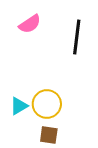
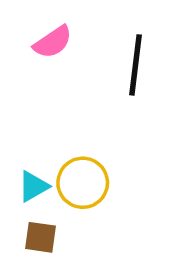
brown square: (49, 135) -> (40, 237), moved

